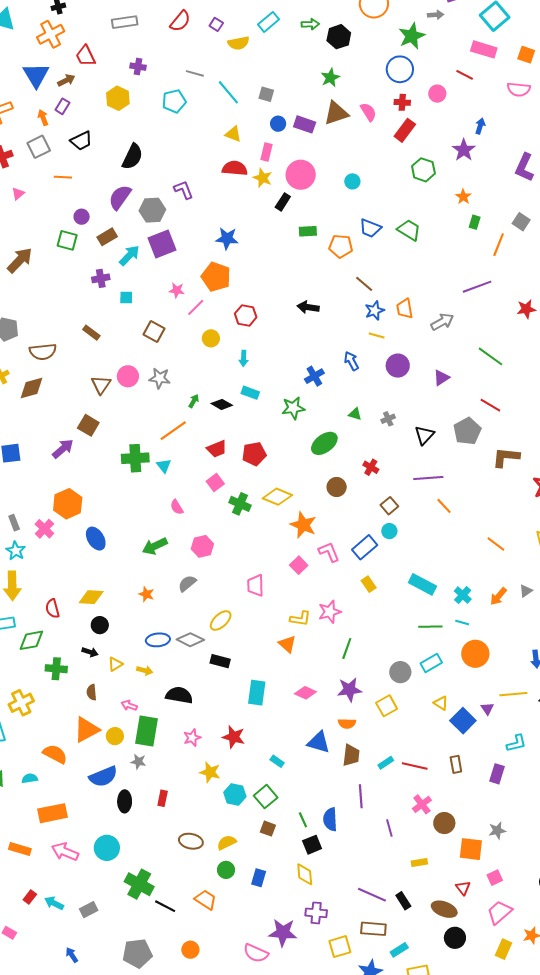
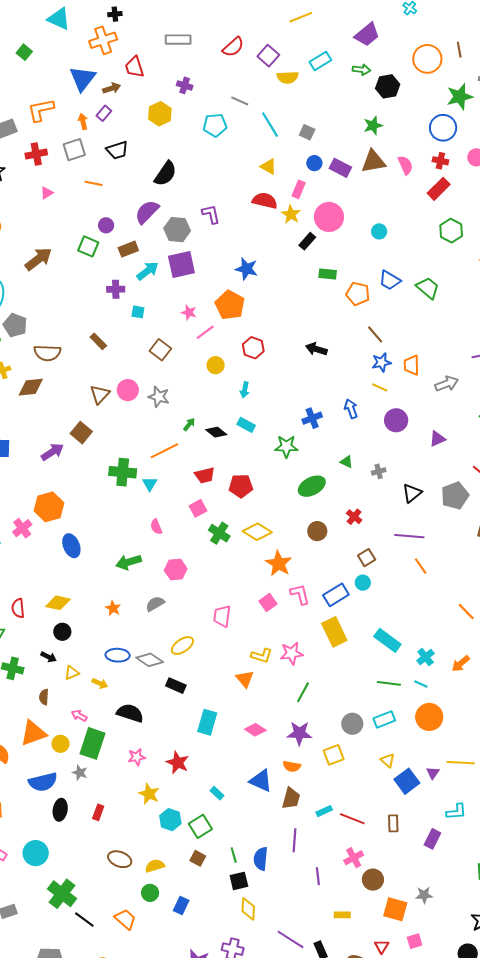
purple square: (216, 24) -> (268, 56), size x1.5
yellow rectangle: (369, 584) -> (334, 632), size x1.8
yellow diamond: (305, 874) -> (248, 909), moved

